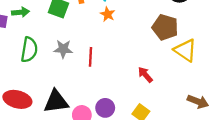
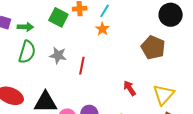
green arrow: (20, 12) -> (25, 27), moved
yellow triangle: (185, 50) -> (164, 95), moved, turned 30

